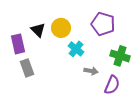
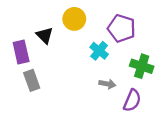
yellow circle: (61, 28) -> (74, 19), moved
cyan cross: (76, 49) -> (99, 51), moved

